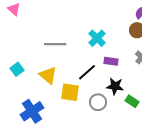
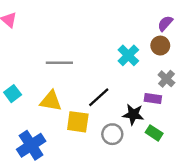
cyan cross: (97, 38) -> (128, 55), moved
purple rectangle: (111, 61) -> (153, 98), moved
yellow triangle: (48, 75) -> (51, 101), turned -30

